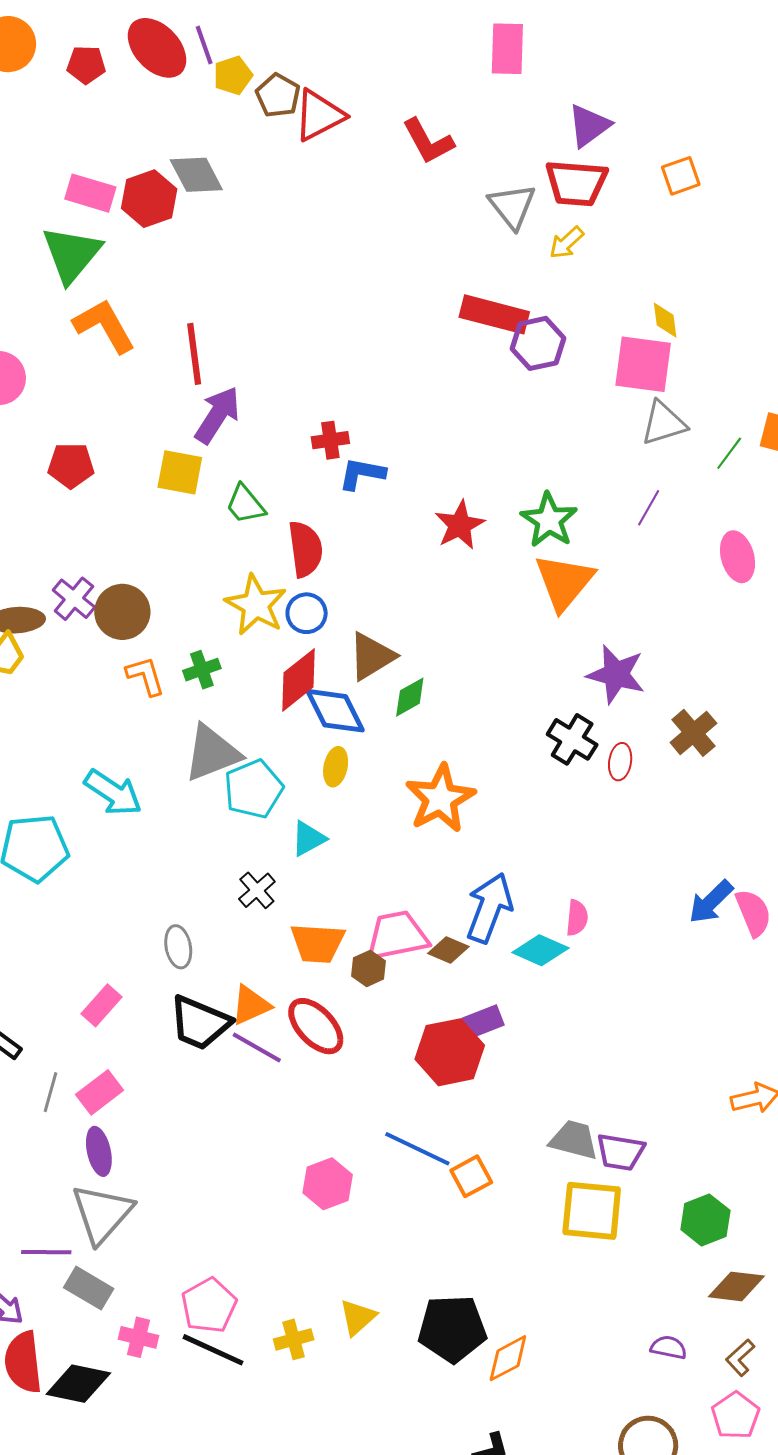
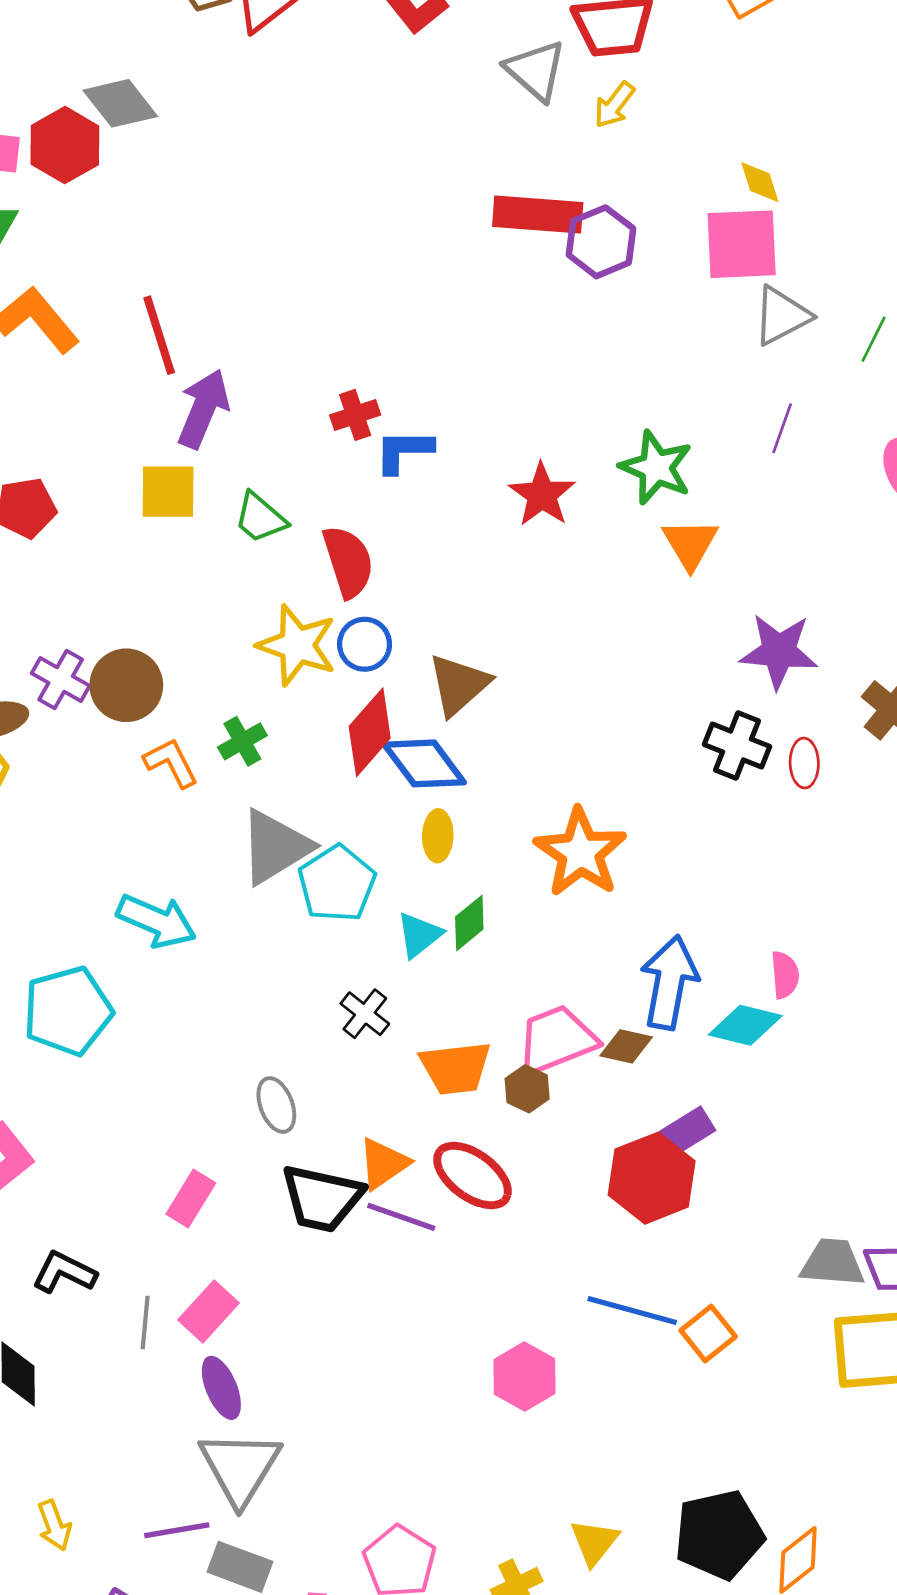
orange triangle: (564, 582) -> (690, 544), size x0.7
green diamond: (410, 697) -> (469, 923), moved

